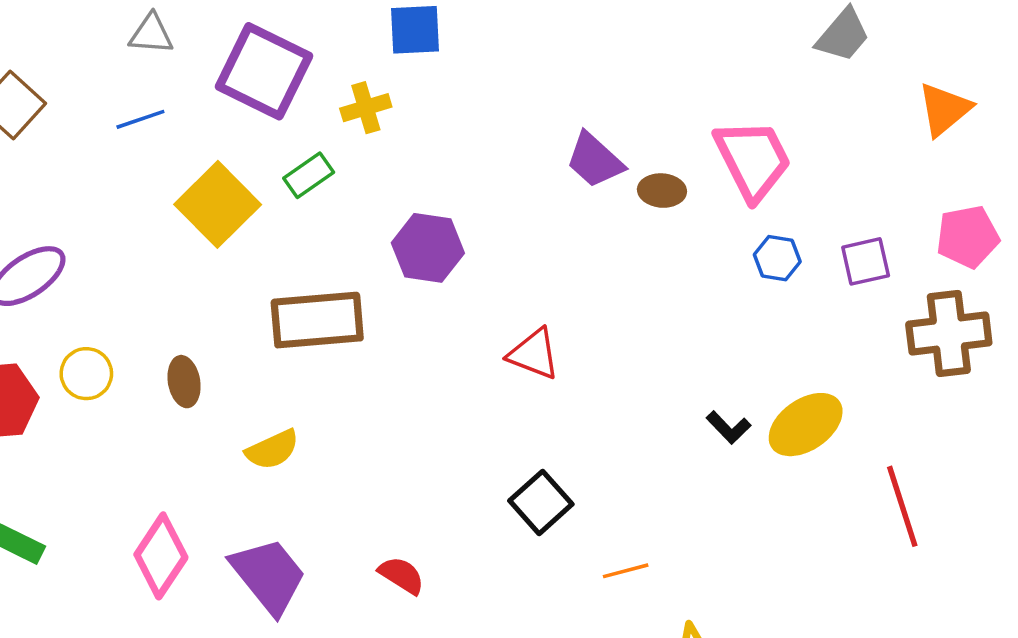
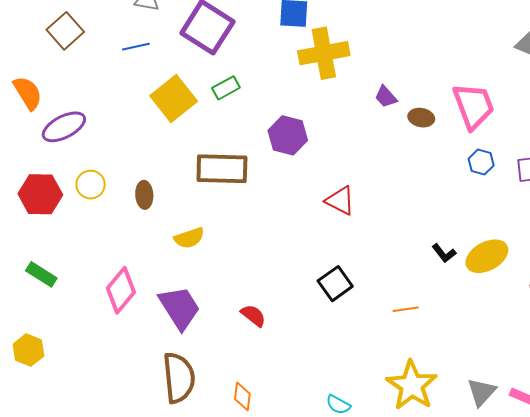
yellow cross: (366, 108) -> (324, 53), moved, size x1.8
purple trapezoid: (595, 160) -> (386, 97), size x0.7
orange line: (626, 571) -> (406, 309), moved

